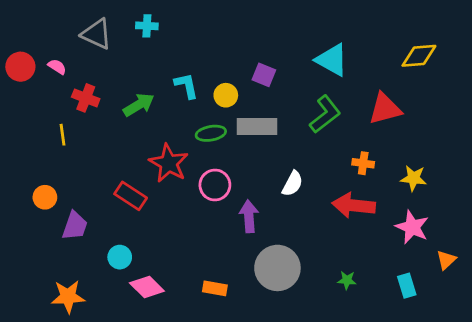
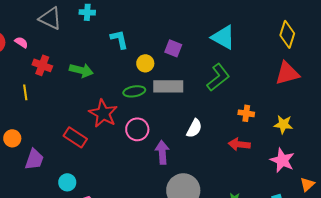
yellow diamond: (419, 56) -> (287, 34), turned -68
cyan L-shape: (186, 86) -> (119, 39), moved
green arrow: (139, 105) -> (81, 70), turned 45
red triangle: (385, 109) -> (287, 73), moved
red arrow: (354, 205) -> (239, 144), size x0.7

